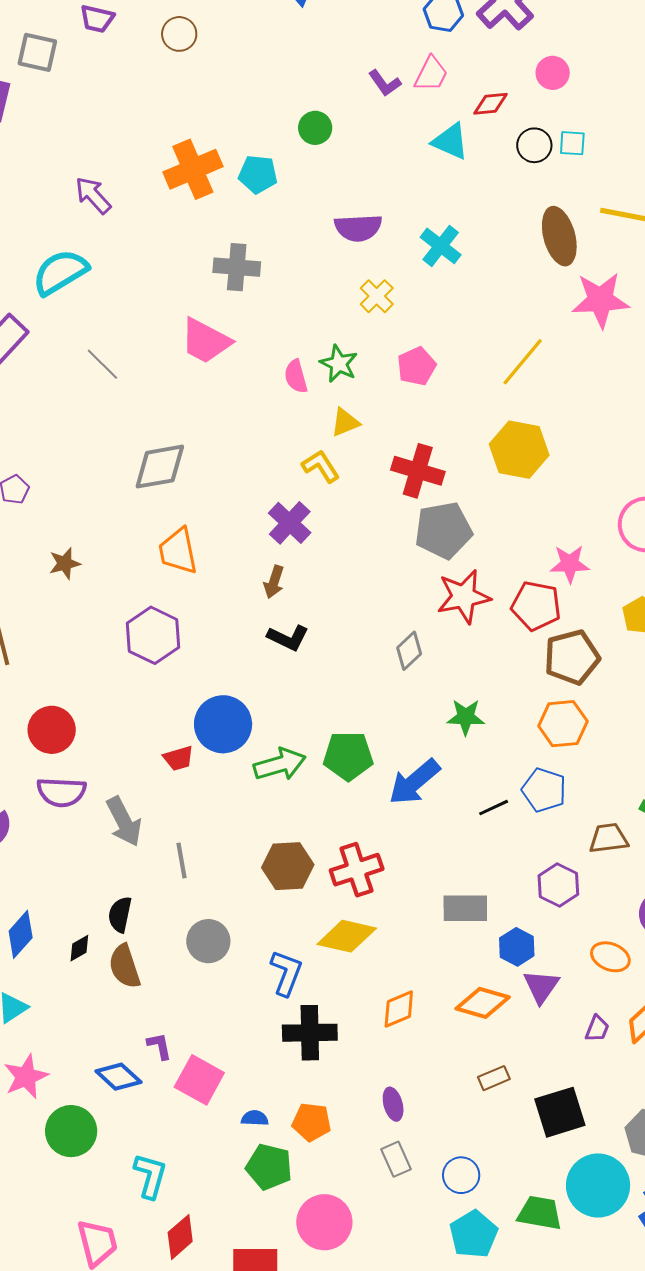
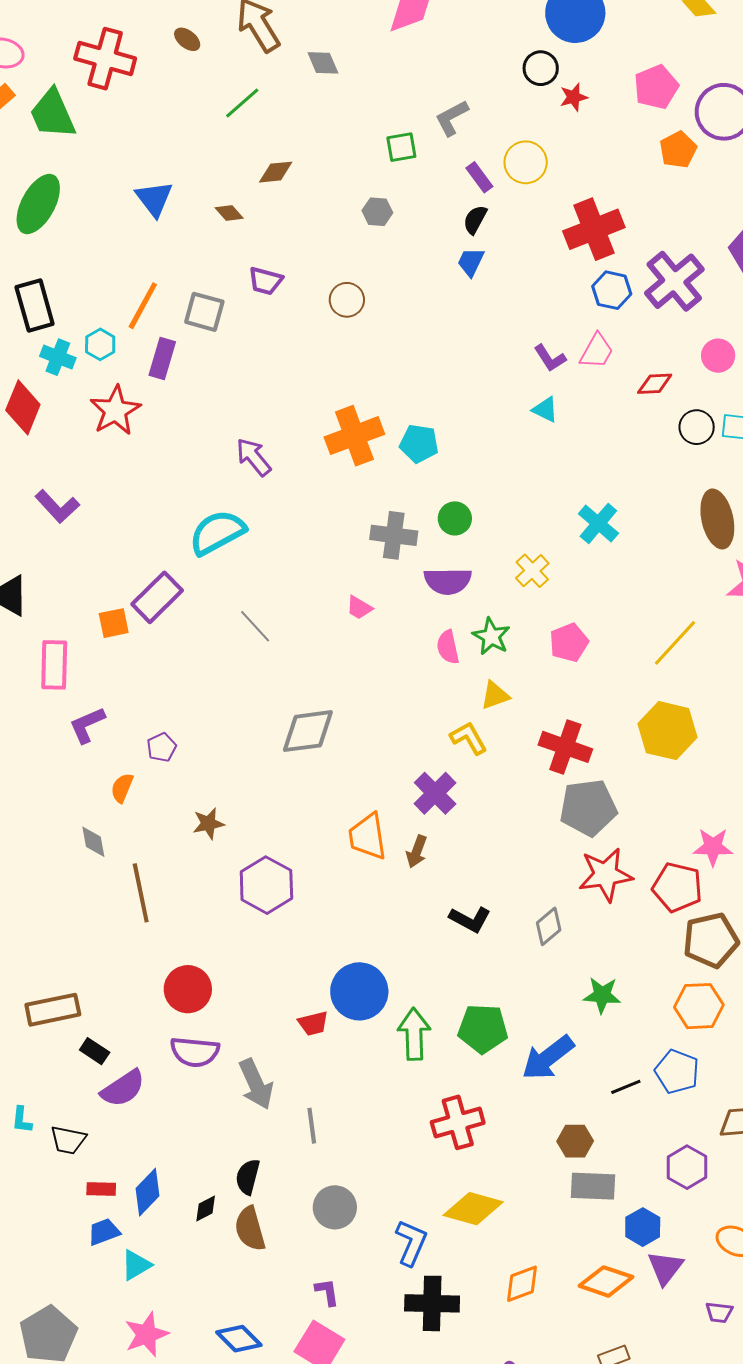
green circle: (315, 128) -> (455, 518), moved
cyan triangle: (450, 141) -> (545, 410), moved, size x0.7
purple semicircle: (358, 228) -> (448, 581), moved
pink trapezoid: (206, 341) -> (359, 608), size x0.5
orange trapezoid: (178, 551) -> (368, 837), moved
purple hexagon: (153, 635) -> (266, 885), moved
black L-shape: (288, 638) -> (470, 919), moved
green arrow: (280, 764) -> (414, 1034), turned -78
brown hexagon: (288, 866) -> (575, 1141), moved, size x0.7
red cross: (357, 870) -> (458, 1122), moved
purple trapezoid: (597, 1029) -> (719, 1312), turned 72
purple L-shape: (159, 1046) -> (327, 1292), moved

